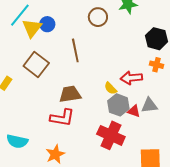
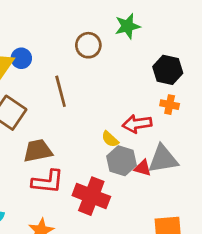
brown trapezoid: (70, 94) -> (38, 151), moved
gray triangle: (149, 105) -> (163, 159), size x1.4
red cross: (111, 135) -> (91, 196), moved

